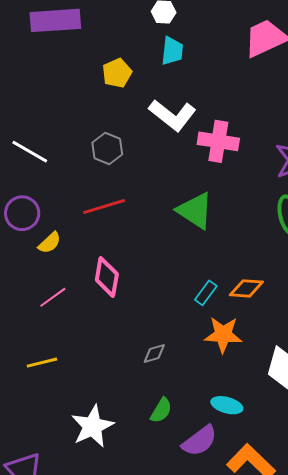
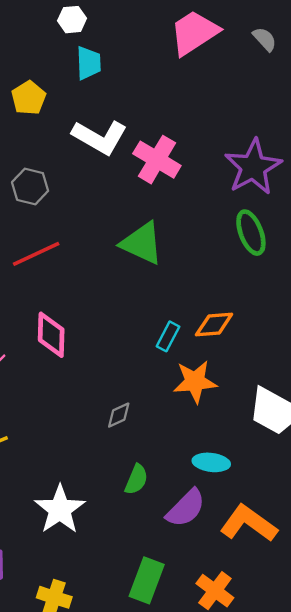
pink cross: (218, 141) -> (157, 160), turned 30

